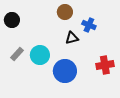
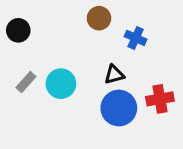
black triangle: (72, 38) -> (114, 74), moved
blue circle: (65, 71) -> (119, 108), moved

